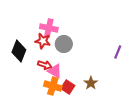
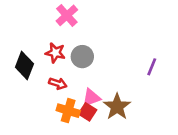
pink cross: (49, 28) -> (67, 15), moved, turned 36
pink triangle: (55, 71) -> (91, 98), moved, turned -49
brown star: (91, 83) -> (117, 107), size x1.5

